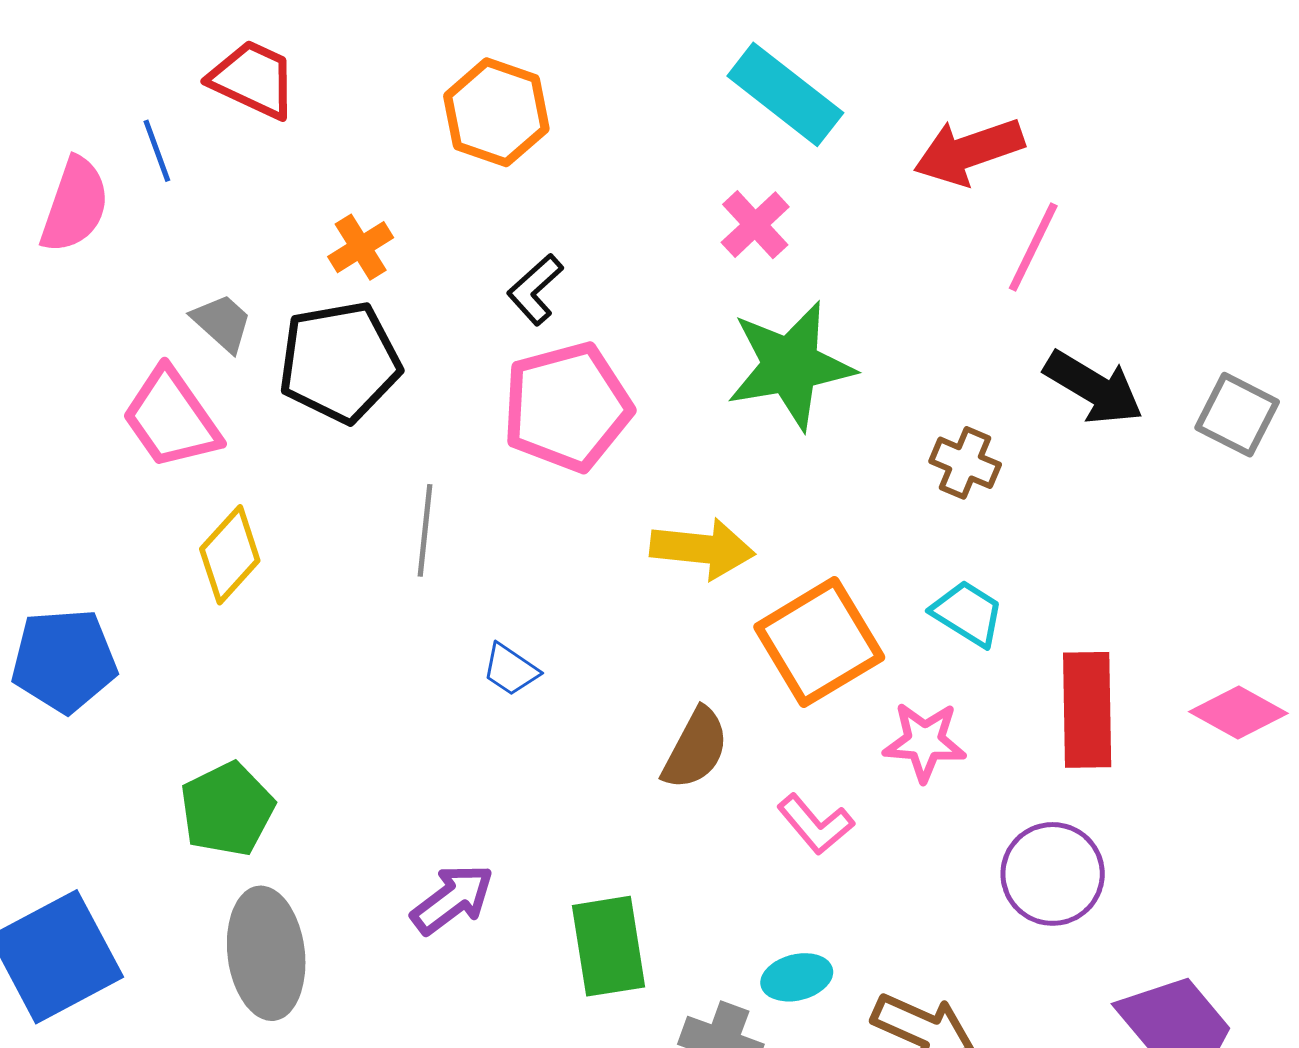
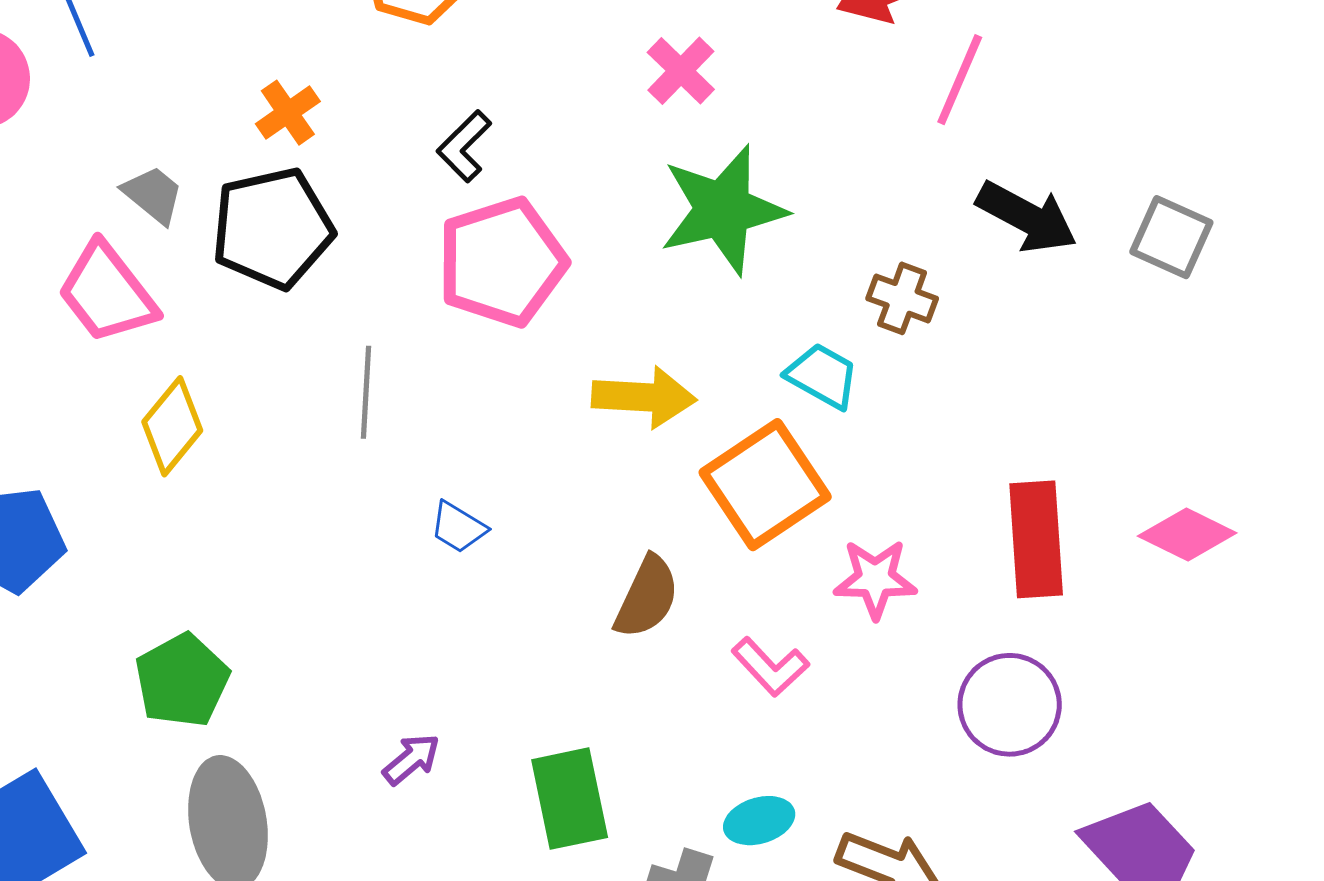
cyan trapezoid: (968, 613) -> (822, 376), moved
purple arrow: (452, 899) -> (411, 759), size x0.7

